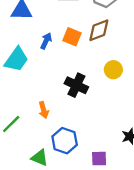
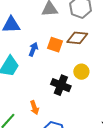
brown diamond: (99, 30) -> (77, 38), turned 30
yellow circle: (113, 70) -> (81, 72), moved

